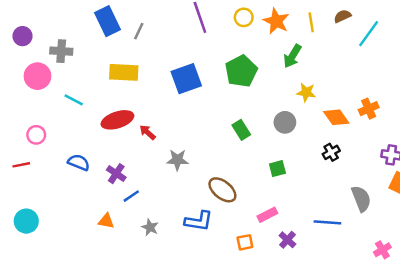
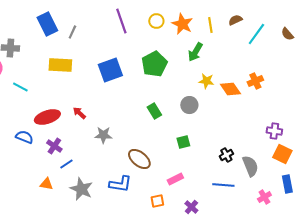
orange cross: (369, 109) -> (255, 81), moved
orange diamond: (336, 117) -> (230, 89), moved
red ellipse: (117, 120) -> (47, 117), moved
black cross: (331, 152) -> (226, 155), moved
gray star: (150, 227) -> (81, 189), size x1.6
purple cross: (287, 240) -> (191, 207), moved
pink cross: (382, 250) -> (264, 197), moved

